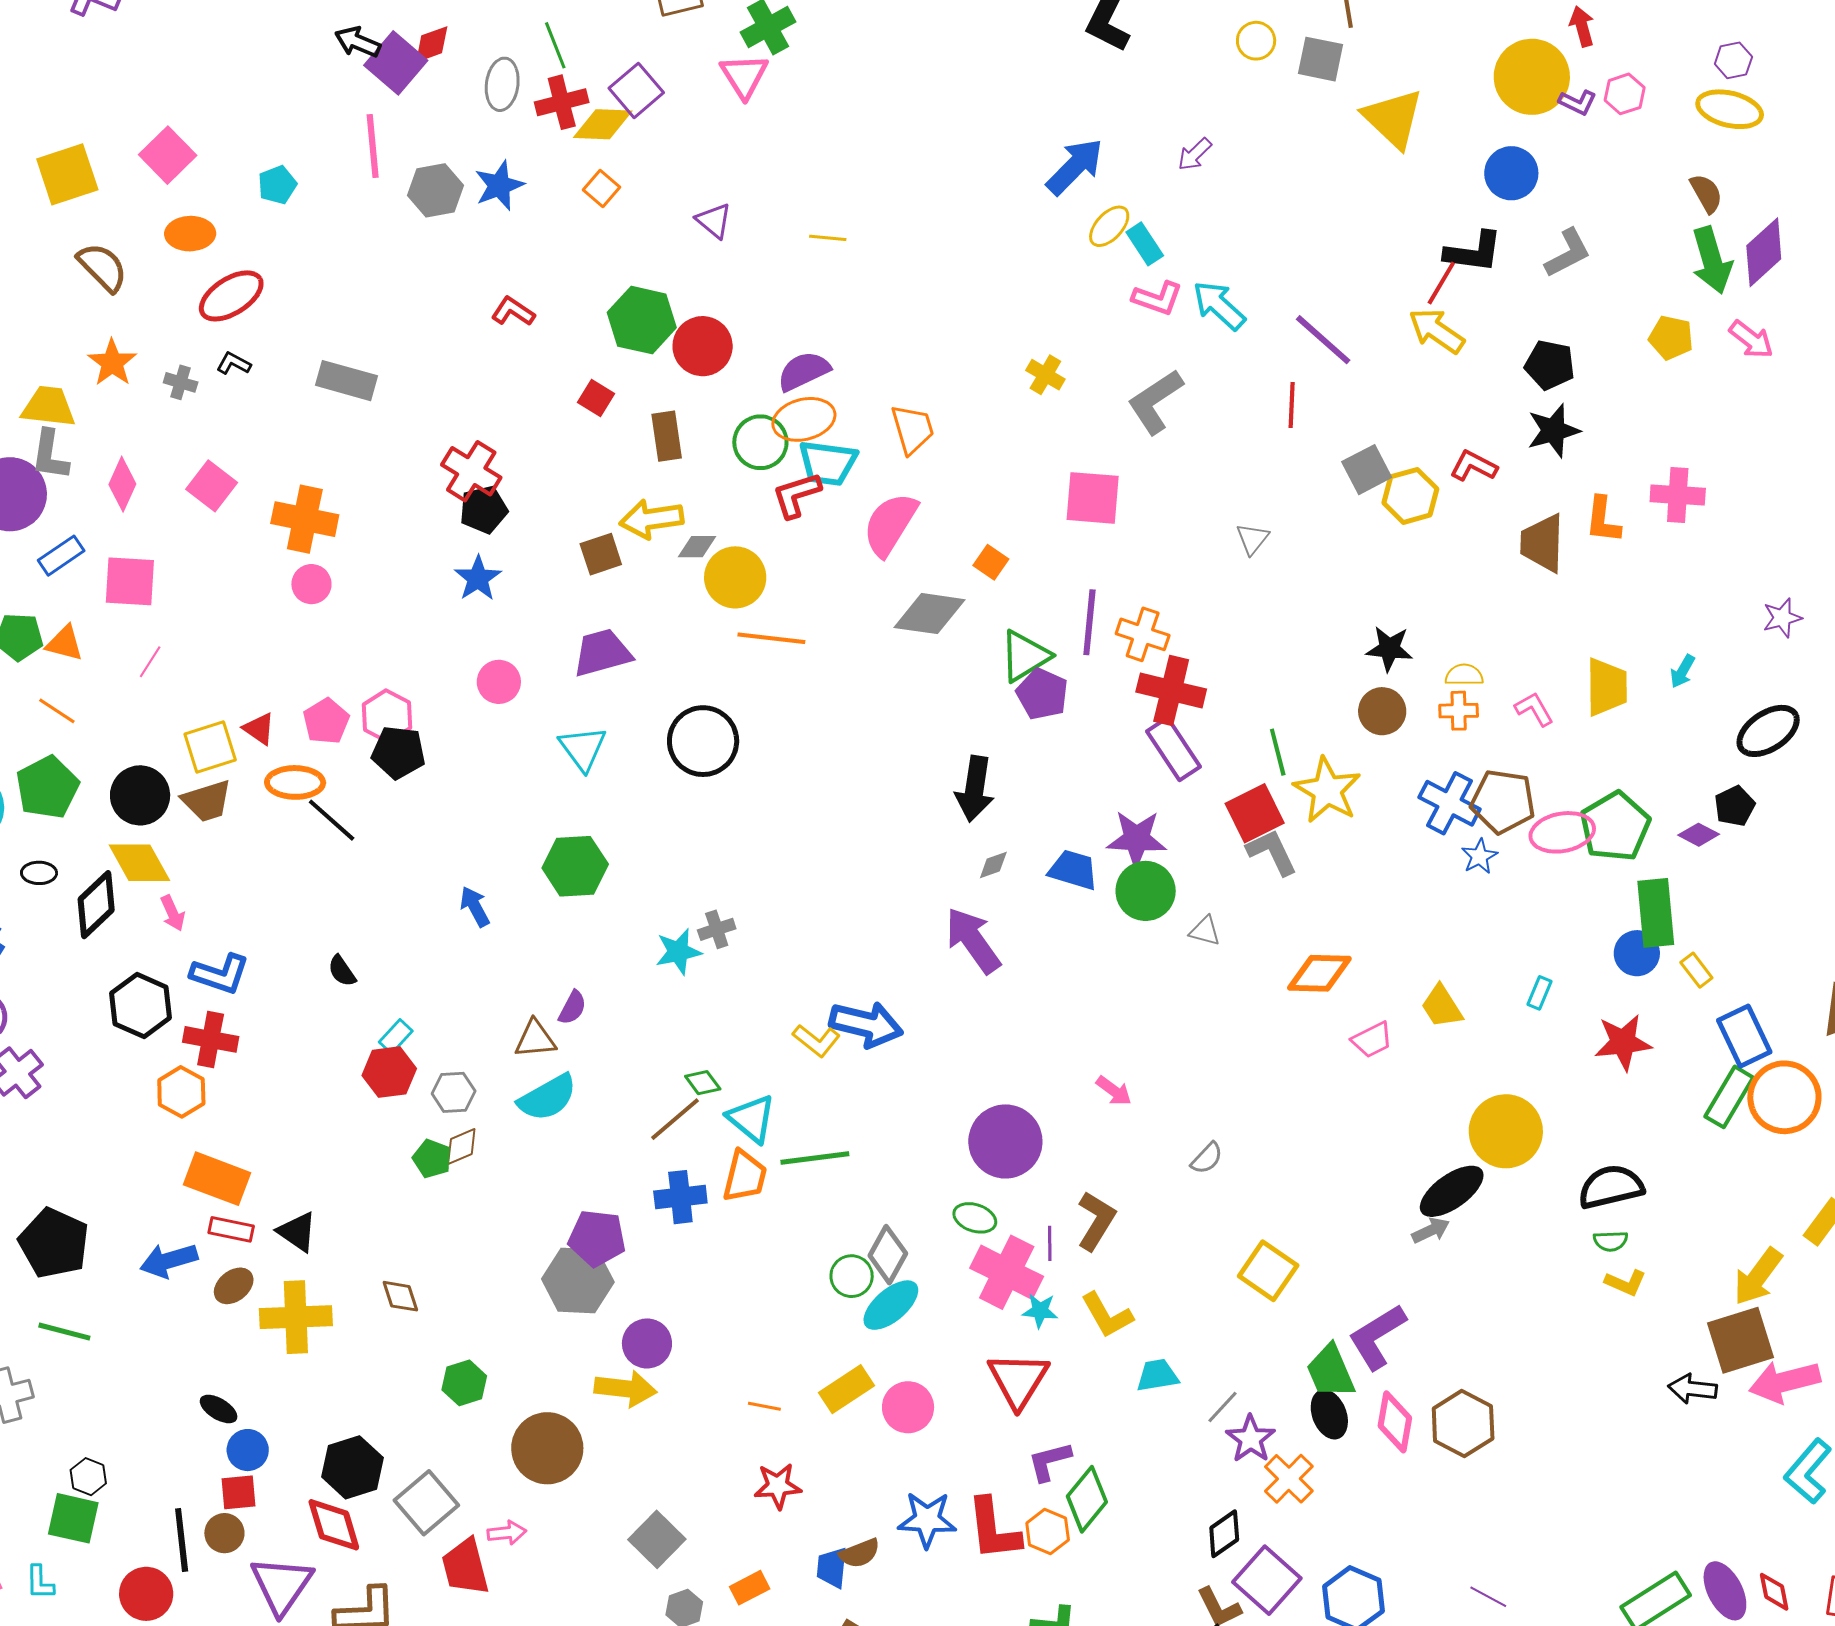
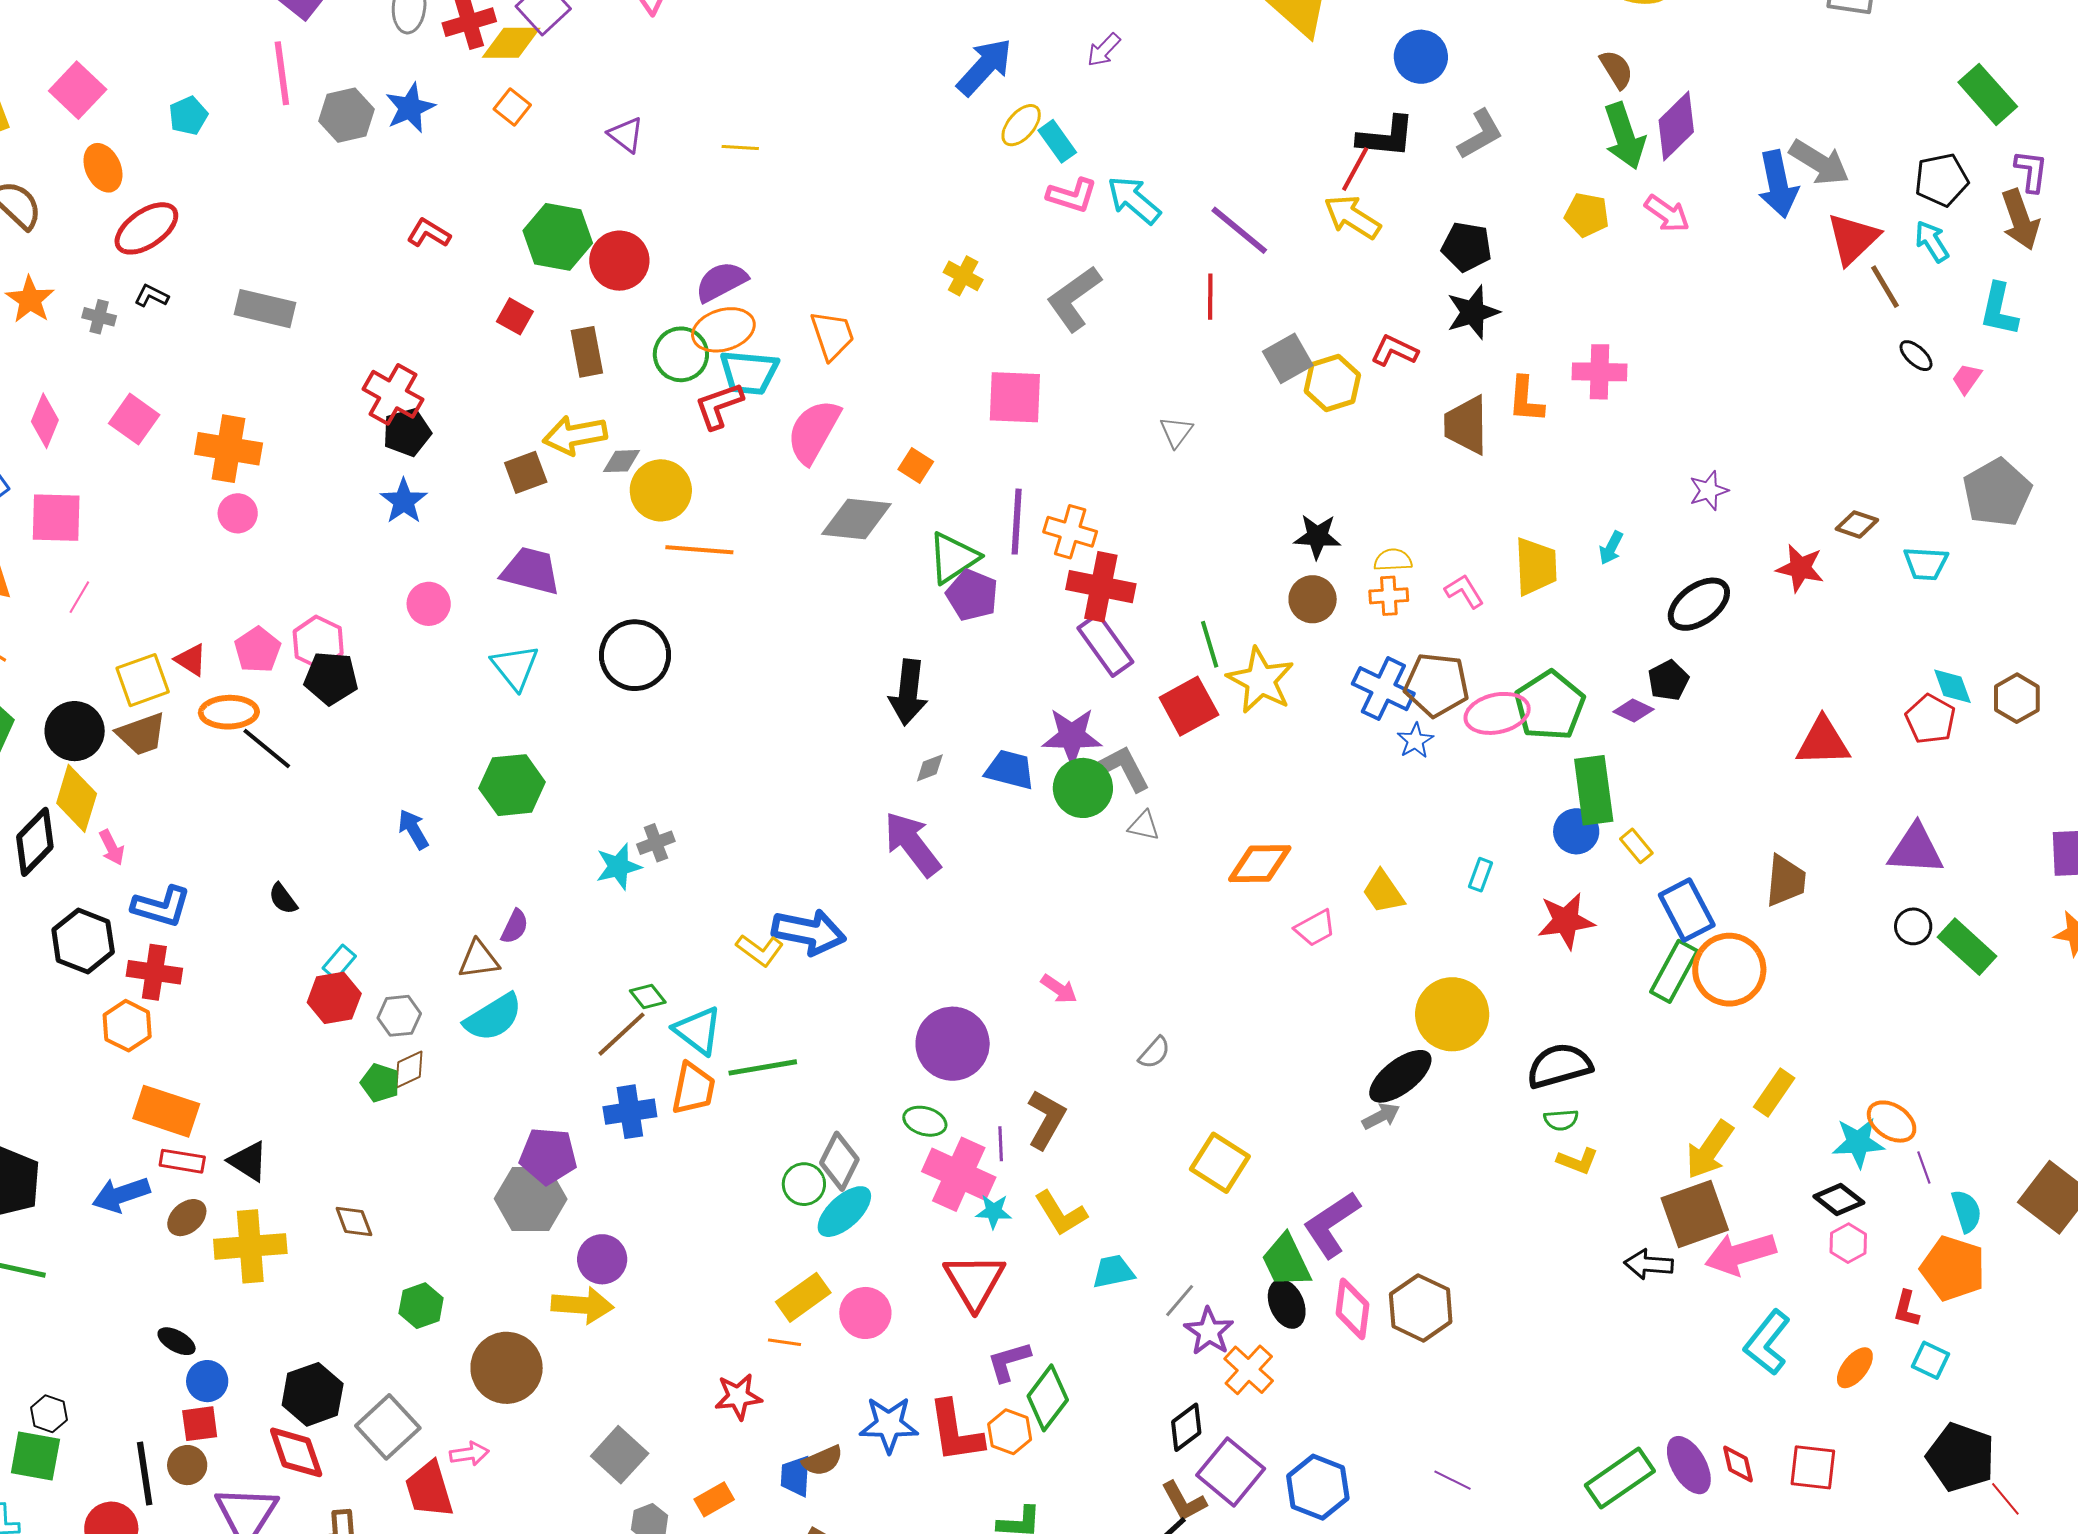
orange ellipse: (190, 234) -> (103, 168), turned 69
purple trapezoid: (602, 653) -> (531, 571), turned 32
gray L-shape: (1272, 852) -> (1124, 768), moved
yellow diamond: (139, 863) -> (77, 798), turned 48
orange line: (764, 1406) -> (785, 1342), moved

